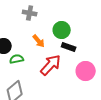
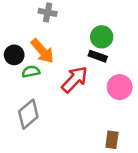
green circle: (62, 30) -> (102, 37), moved
orange arrow: (39, 41) -> (42, 51), moved, size x1.5

